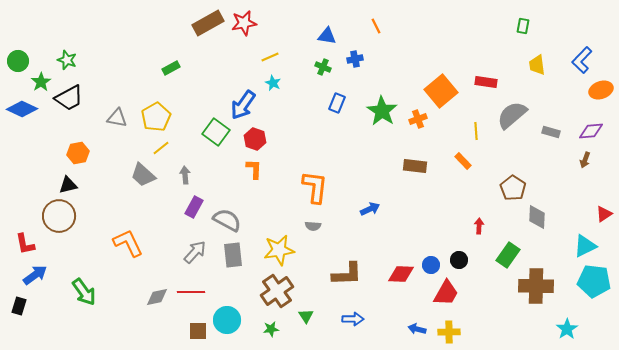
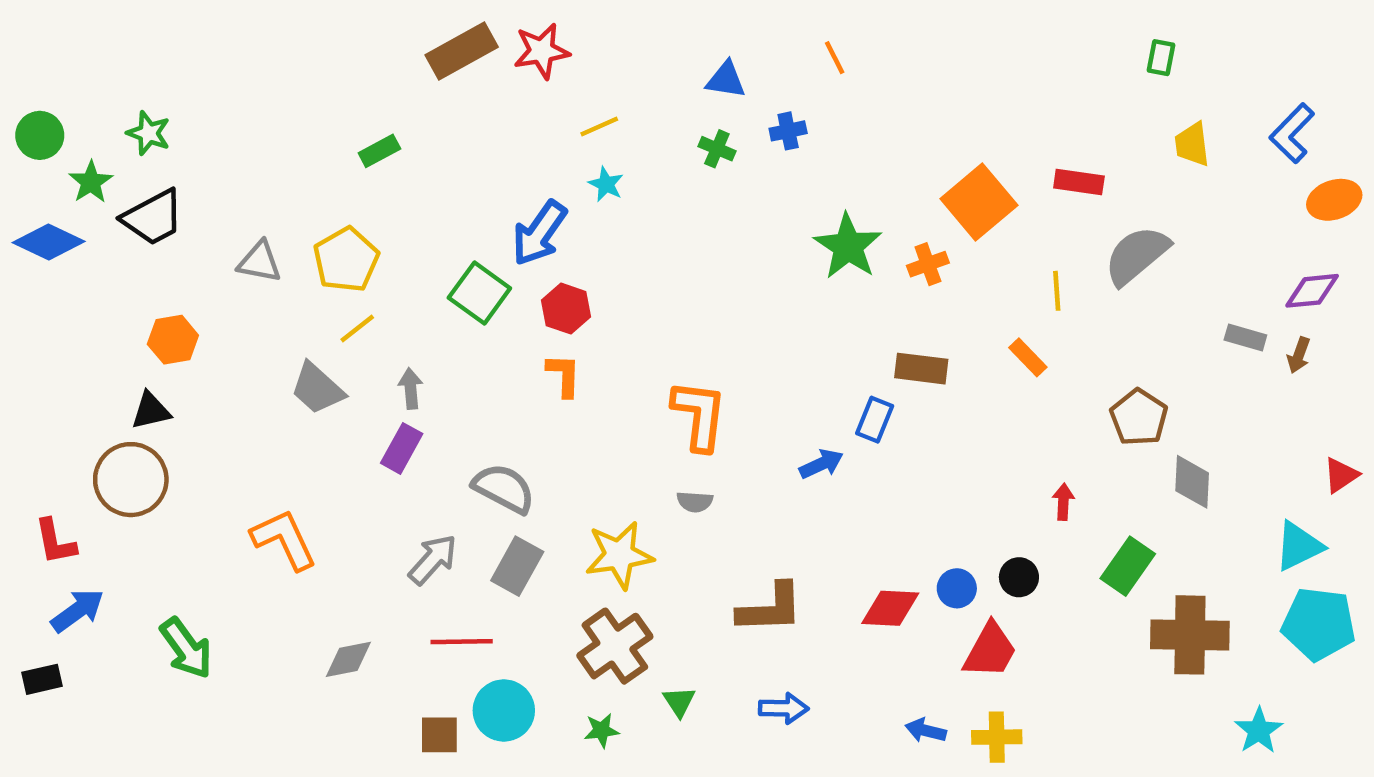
blue rectangle: (337, 103) -> (875, 420), moved
gray rectangle: (551, 132) -> (1245, 337), moved
purple rectangle: (194, 207) -> (402, 448), moved
gray rectangle: (233, 255) -> (517, 566), turned 35
red line: (191, 292) -> (462, 642), moved
black rectangle: (19, 306) -> (42, 679), turned 60

